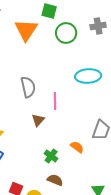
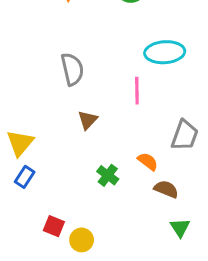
pink line: (55, 101) -> (137, 91), moved
brown semicircle: (55, 180) -> (166, 189), moved

